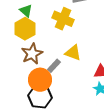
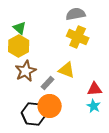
yellow cross: (63, 19) -> (78, 37), moved
orange circle: (40, 80) -> (50, 106), moved

